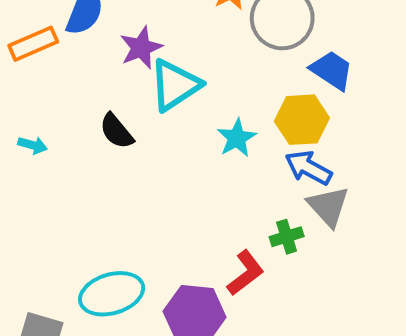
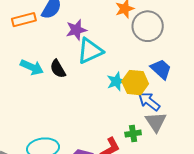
blue trapezoid: (332, 70) -> (161, 69), moved
yellow hexagon: (302, 120) -> (135, 83), moved
cyan arrow: (33, 145) -> (32, 67), moved, size x1.6

